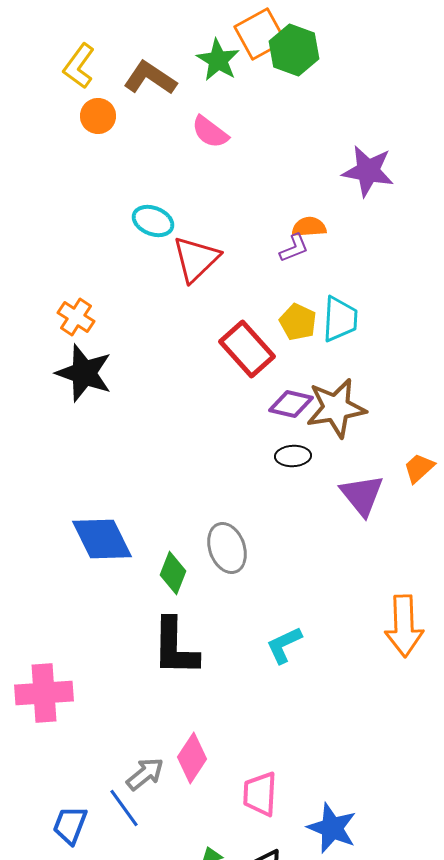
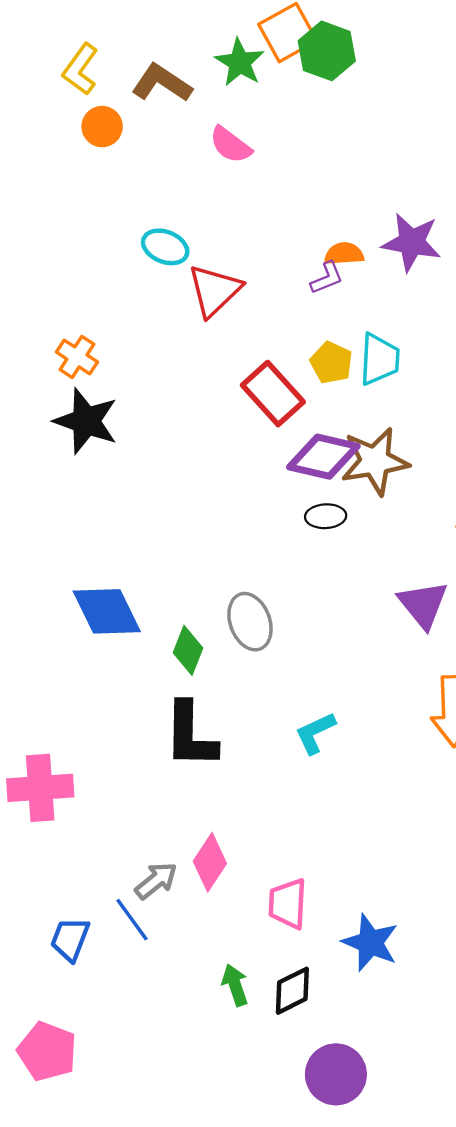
purple star: (368, 171) -> (412, 242), moved
purple diamond: (291, 404) -> (323, 457), size x1.4
purple triangle: (362, 495) -> (423, 604), moved

